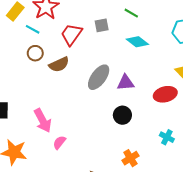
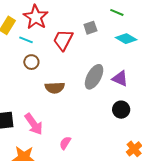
brown semicircle: (59, 64) -> (55, 88), moved, turned 30
purple triangle: (126, 83) -> (120, 79), turned 36
pink arrow: (43, 121) -> (34, 124), moved

